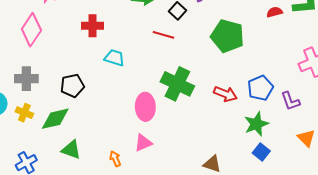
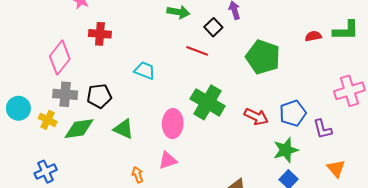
red cross: (92, 26) -> (100, 34), moved
pink diamond: (31, 30) -> (60, 58), moved
gray cross: (26, 79) -> (65, 94), moved
green triangle: (71, 150) -> (124, 129), moved

